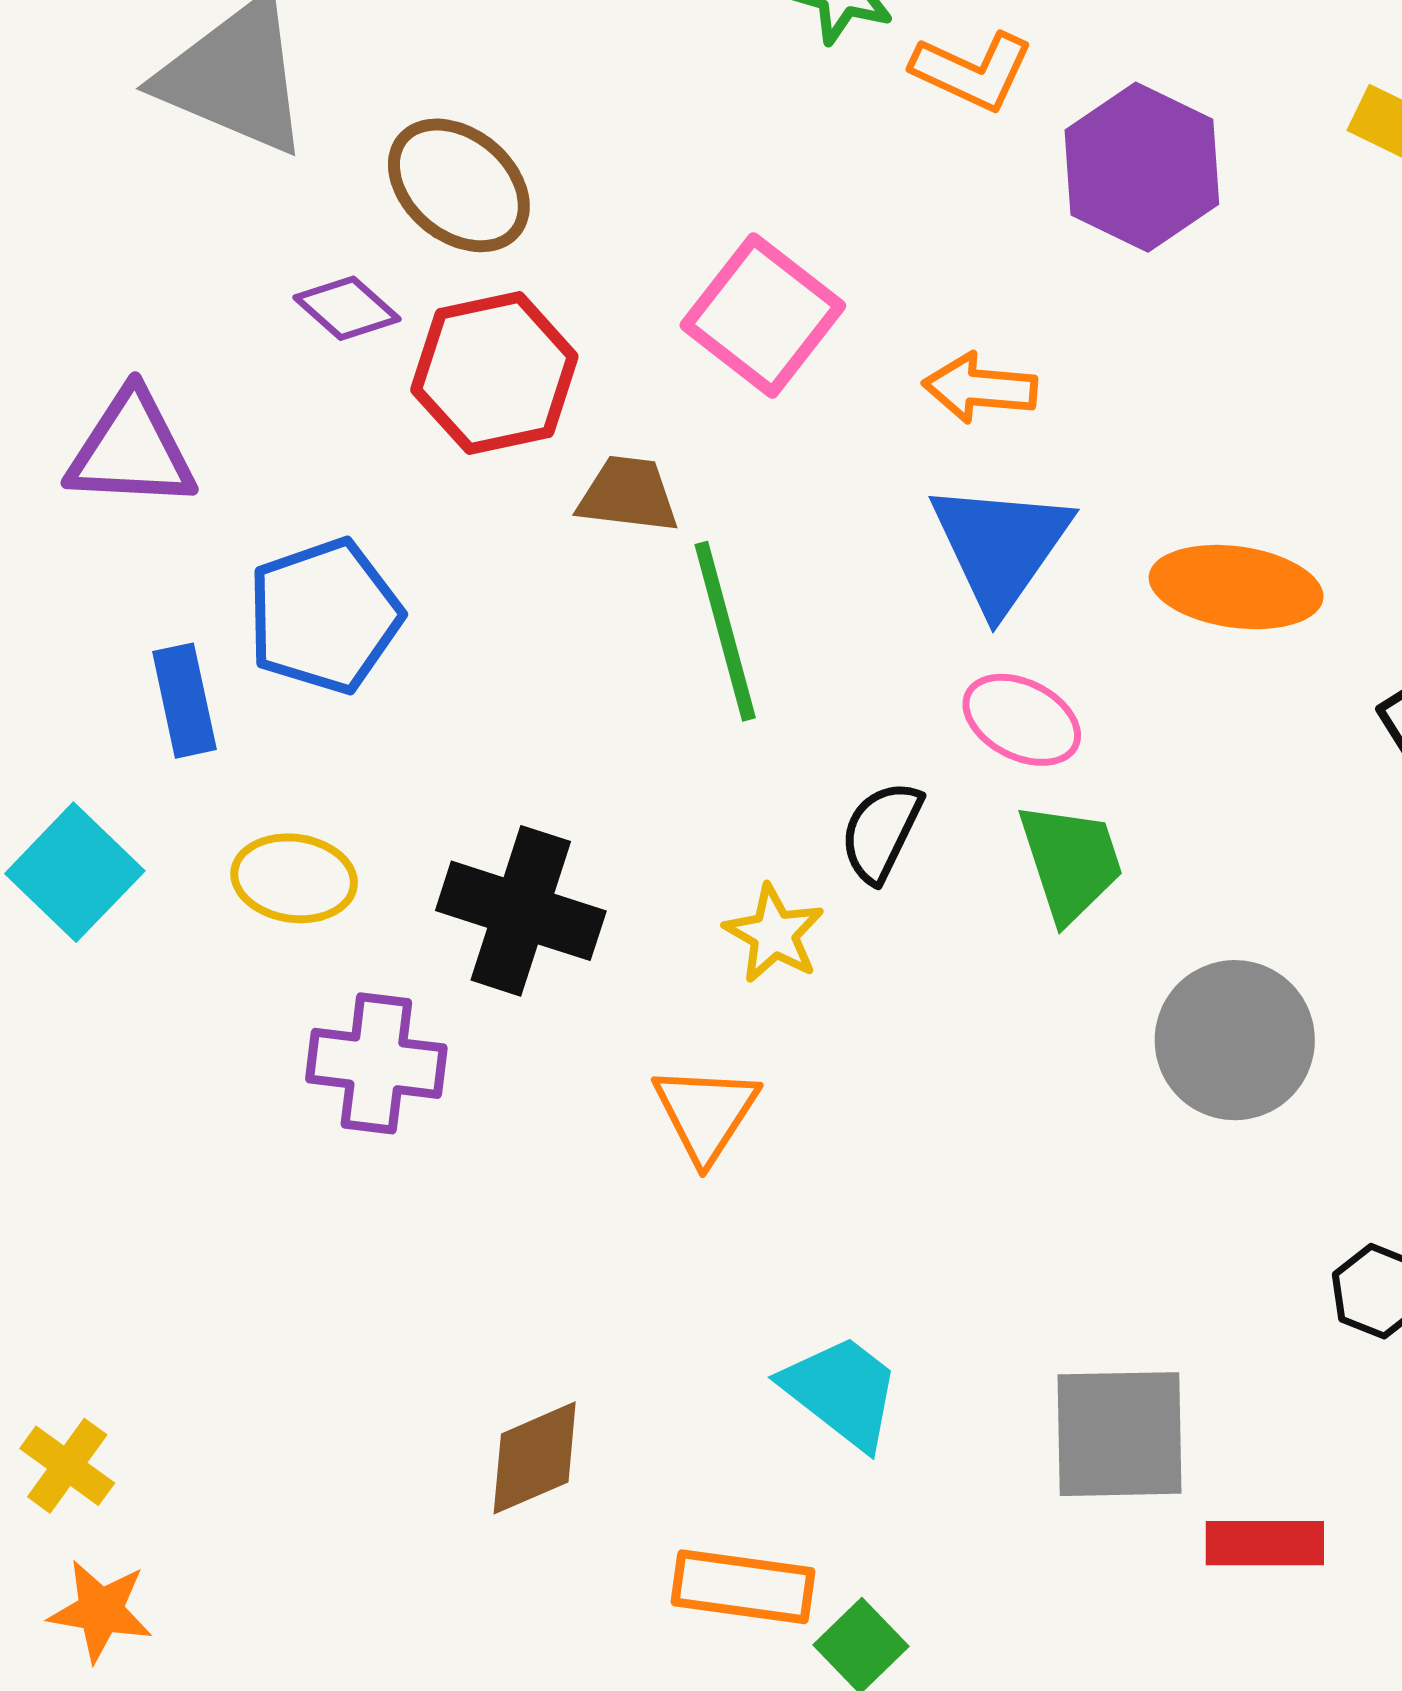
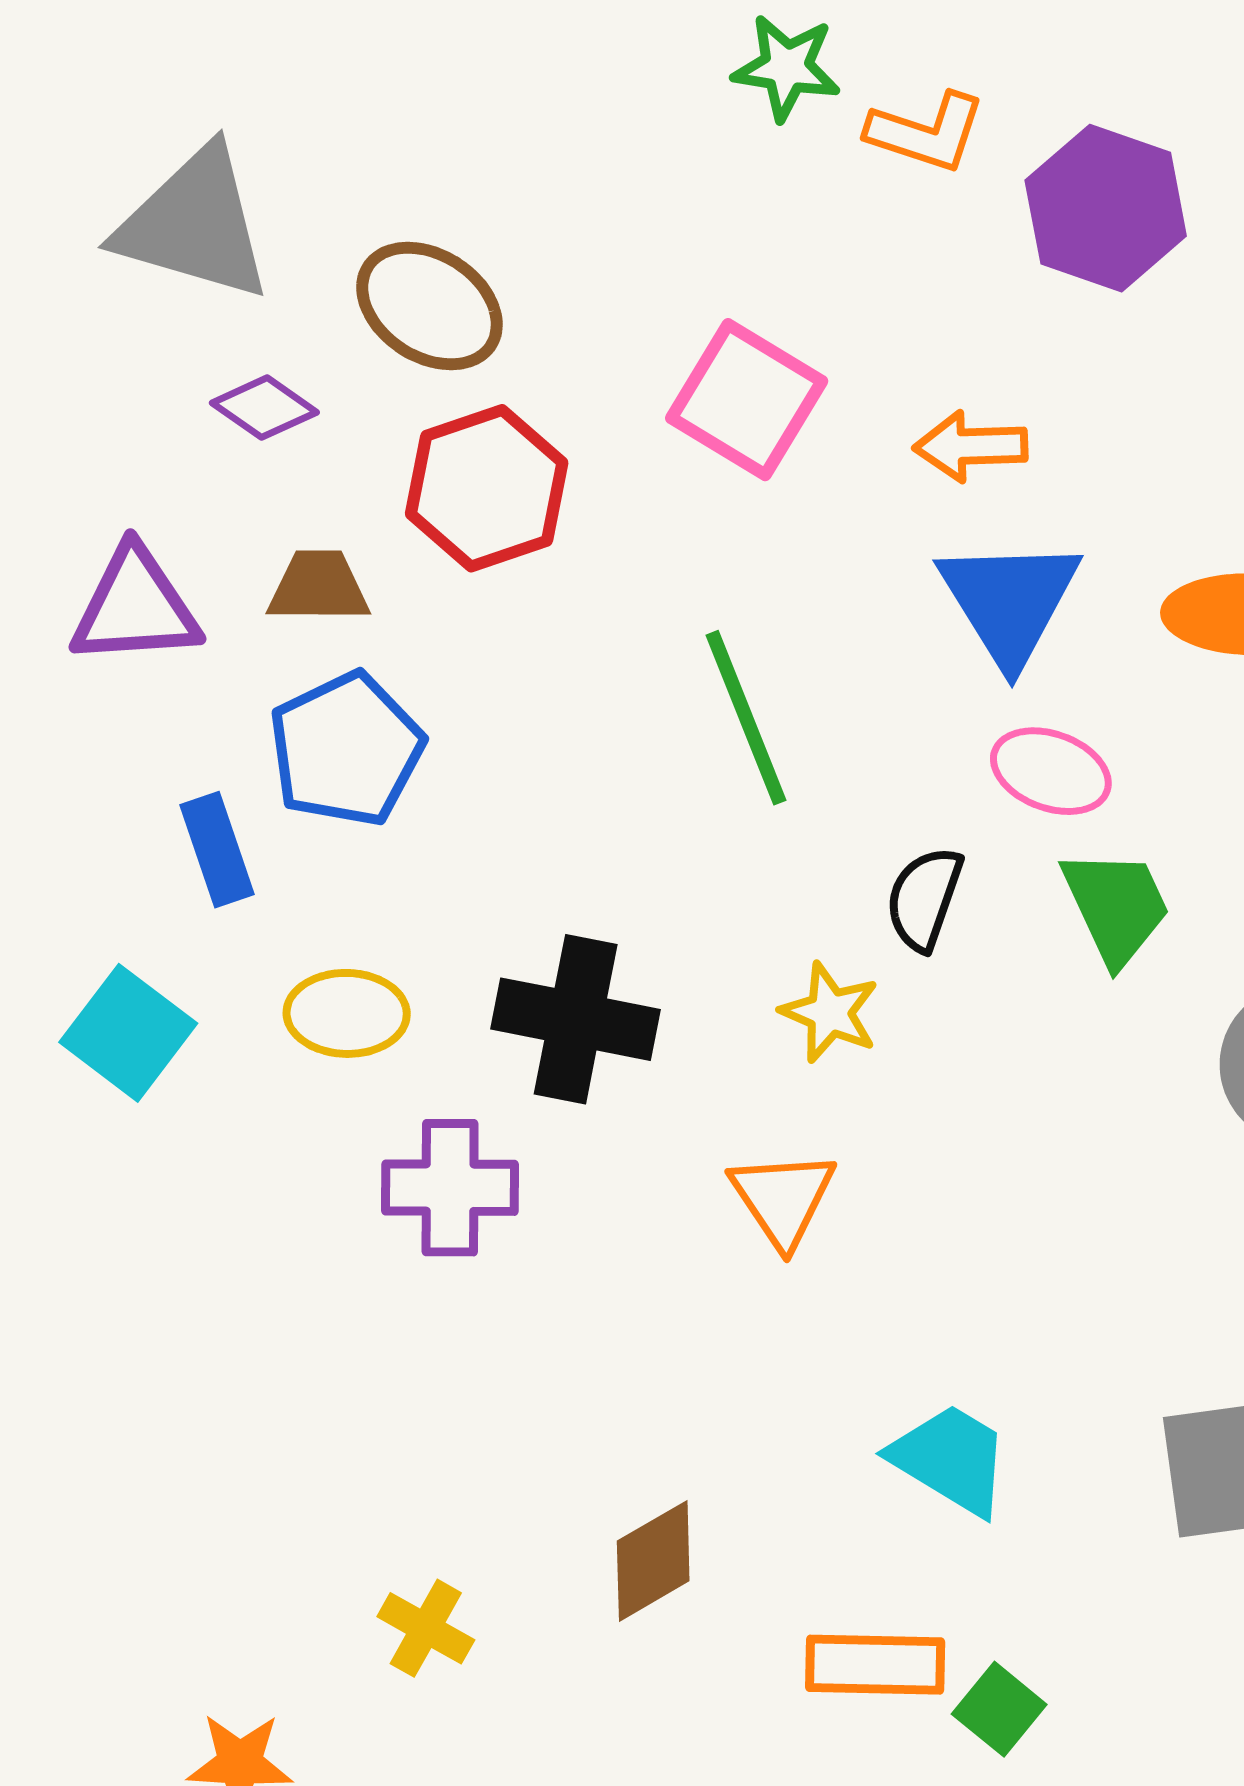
purple diamond: (347, 308) -> (264, 408), moved
brown trapezoid: (628, 495) -> (319, 587), moved
yellow cross: (67, 1466) -> (426, 1628), moved

